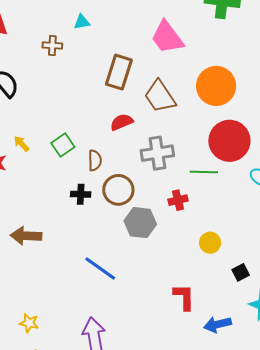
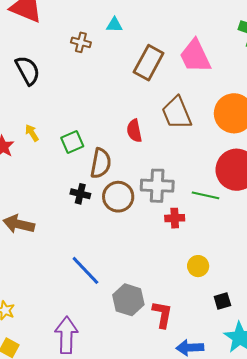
brown rectangle: (119, 72) -> (149, 63), moved
red semicircle: (122, 122) -> (134, 131), turned -90
gray cross: (157, 153) -> (157, 186), moved
brown semicircle: (95, 160) -> (101, 163), size x1.4
gray hexagon: (140, 223) -> (128, 300), moved

